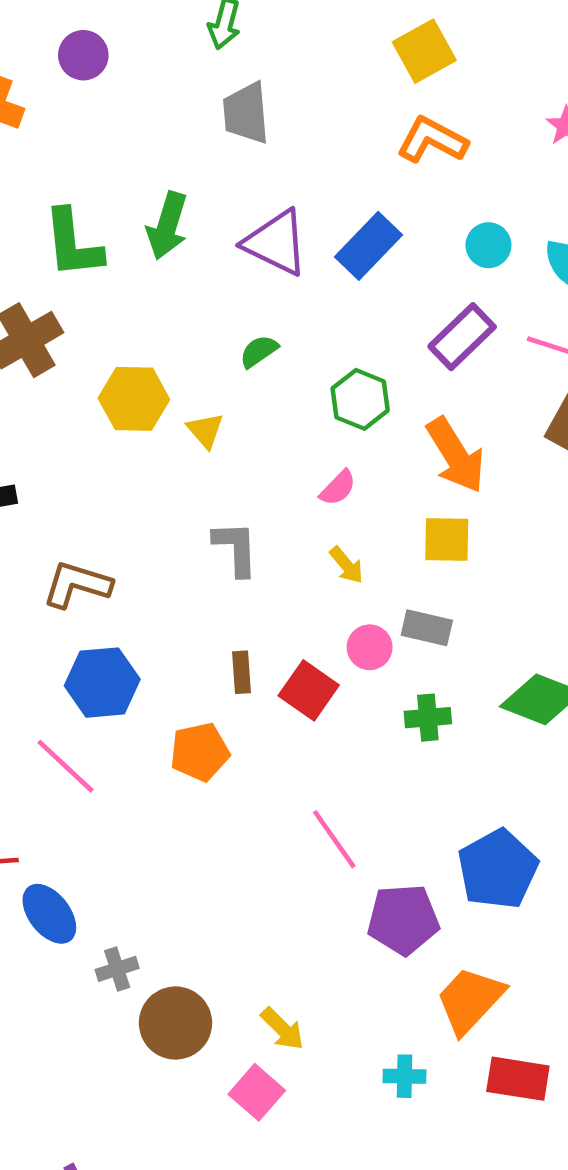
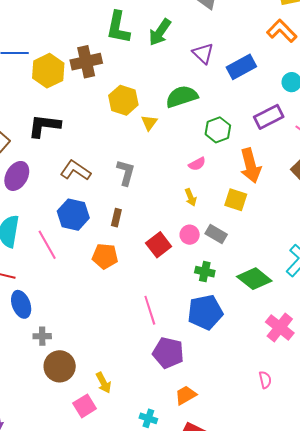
purple triangle: (276, 243) -> (203, 53), size x0.7
green semicircle: (259, 351) -> (182, 97), size x1.8
gray L-shape: (236, 548) -> (126, 173), moved
brown rectangle: (242, 672) -> (116, 218), moved
blue pentagon: (498, 869) -> (205, 312), moved
orange trapezoid: (470, 1000) -> (186, 395), size x0.7

